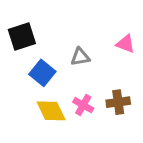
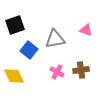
gray triangle: (80, 57) -> (55, 39), size x1.5
yellow diamond: (51, 111) -> (14, 76), moved

